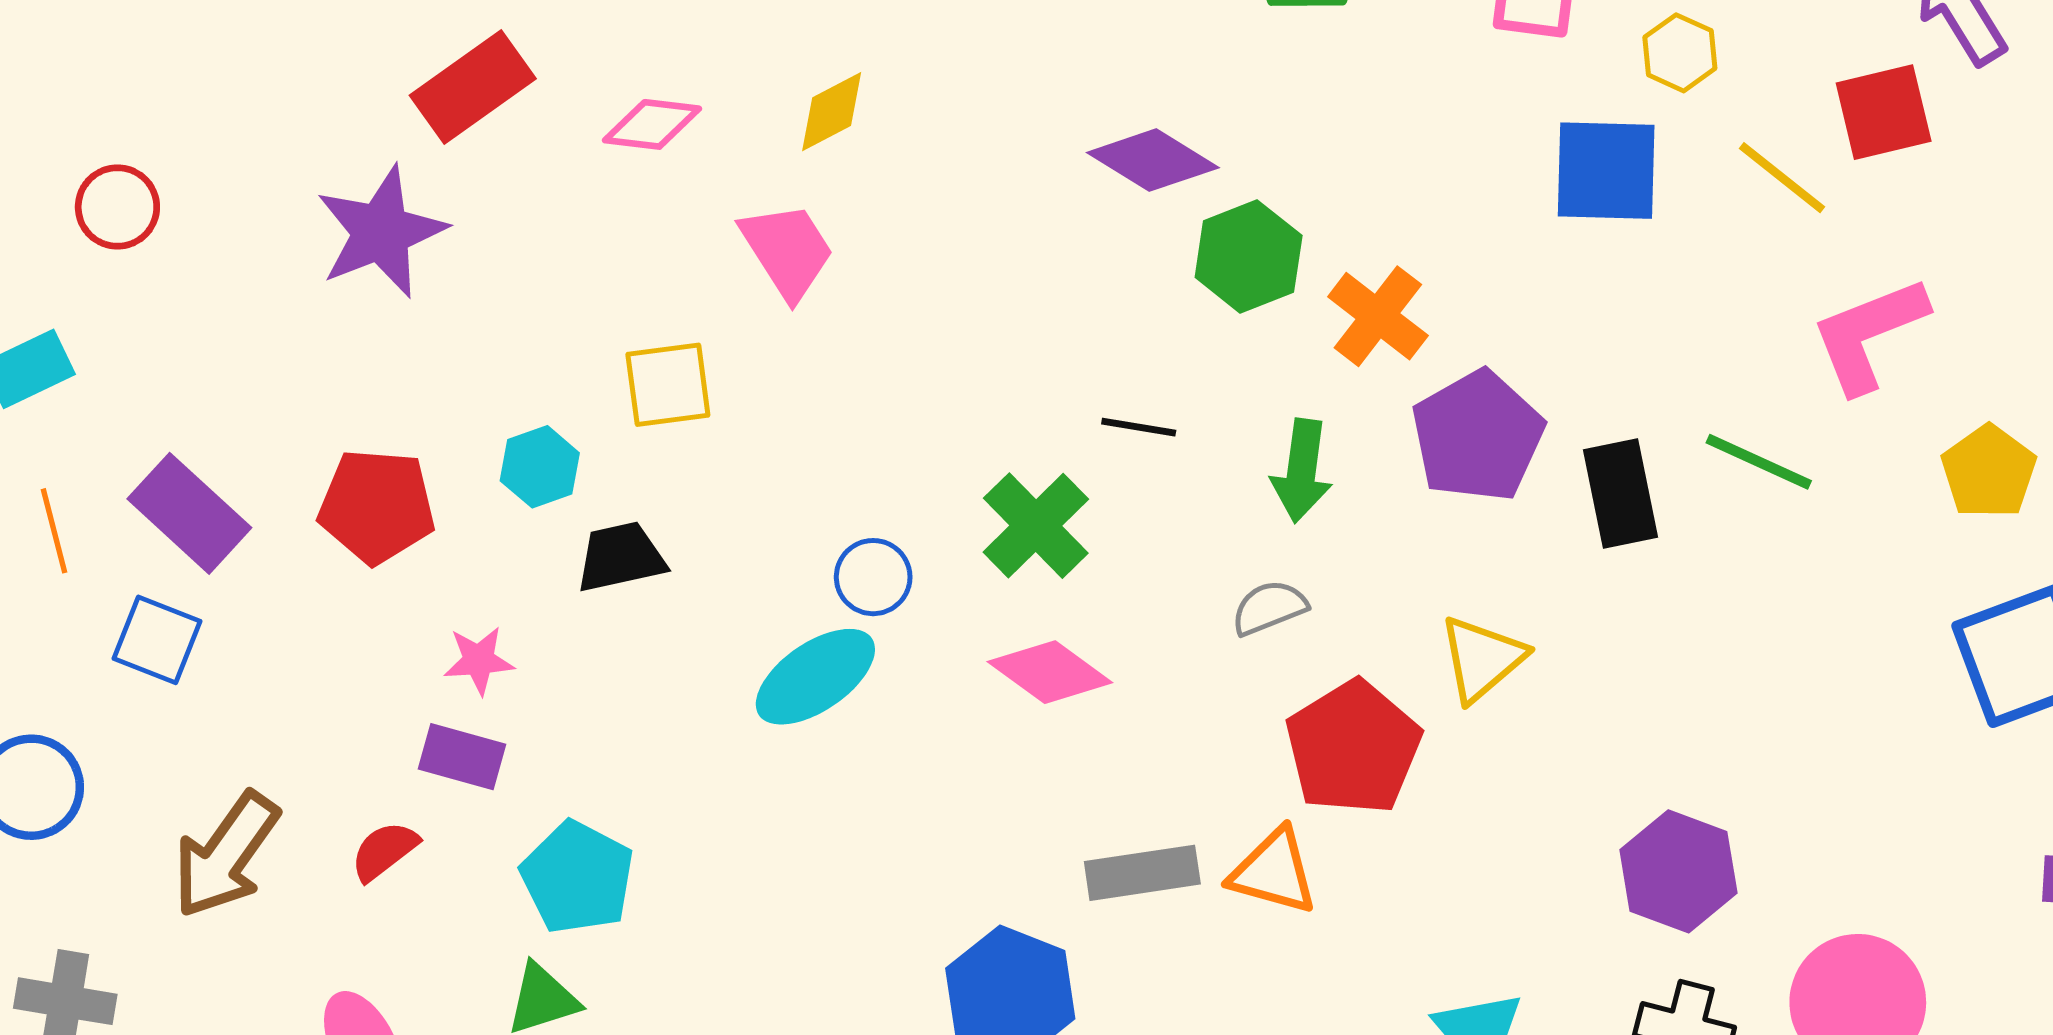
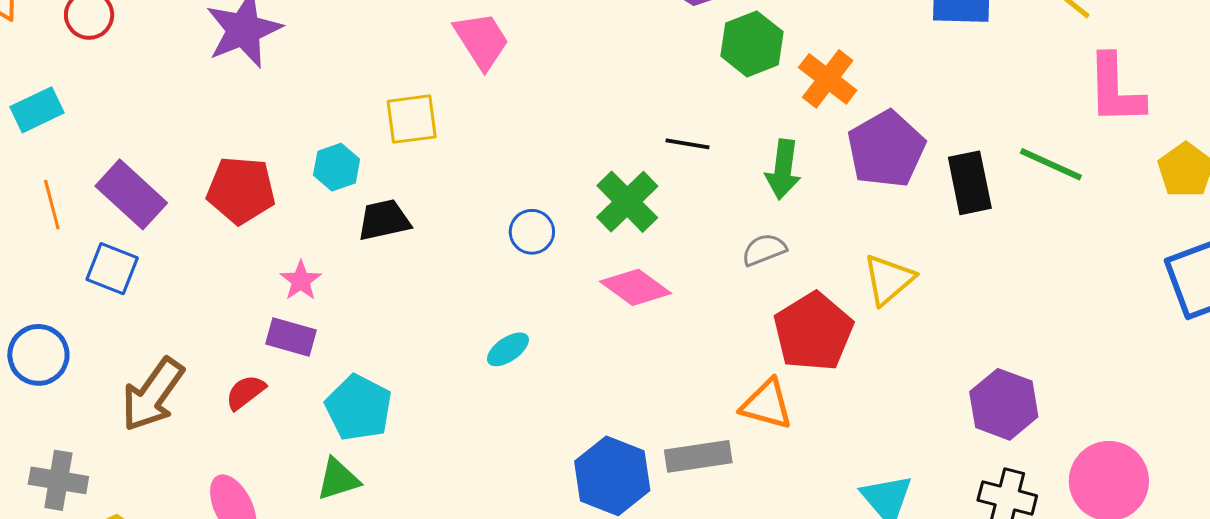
pink L-shape: (1869, 334) -> (1115, 90), turned -70
pink star: (479, 660) -> (301, 281), turned -30
cyan ellipse: (815, 677) -> (508, 349), moved, size x0.6
gray rectangle: (1142, 873) -> (698, 456), moved

